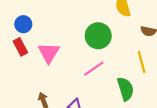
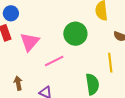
pink line: (94, 69) -> (54, 61), moved

